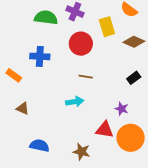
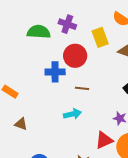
blue cross: (40, 56) -> (55, 72), moved
red triangle: (105, 130) -> (104, 140), turned -30

